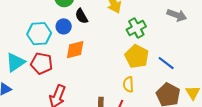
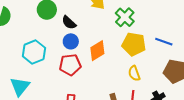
blue circle: (64, 26) -> (71, 41), moved
orange diamond: (75, 50) -> (97, 51), moved
red pentagon: (41, 63) -> (70, 65), moved

